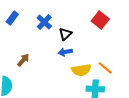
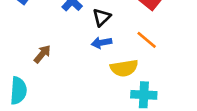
orange line: (105, 68) -> (147, 40), moved

